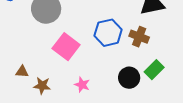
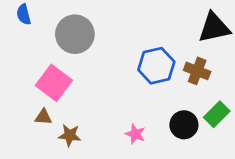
pink square: (66, 47) -> (54, 83), moved
pink star: (82, 85) -> (135, 134), moved

